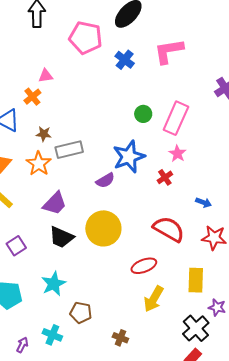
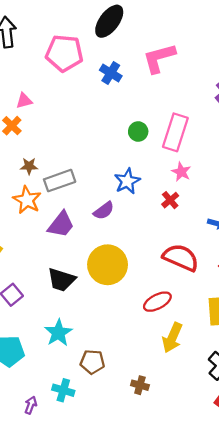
blue star: (129, 157) -> (127, 181), size x0.7
purple trapezoid: (55, 203) -> (61, 225), moved

